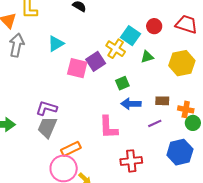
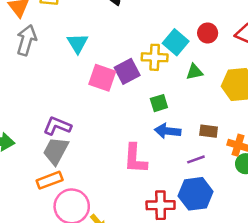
cyan triangle: (56, 44) -> (78, 43), turned -36
yellow cross: (116, 49) -> (155, 57), turned -36
orange rectangle: (71, 149) -> (50, 180), moved
blue hexagon: (180, 152) -> (196, 194), moved

